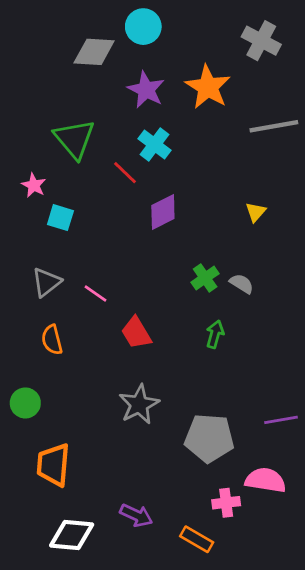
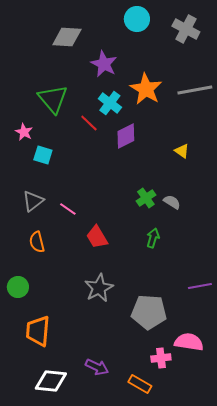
cyan circle: (143, 27) -> (137, 19), moved
orange star: (208, 87) -> (146, 89), moved
purple diamond: (163, 212) -> (126, 136), moved
yellow triangle: (256, 212) -> (182, 151), turned -35
purple line: (281, 420) -> (200, 286), moved

